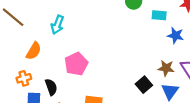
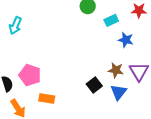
cyan rectangle: (159, 15) -> (111, 20), turned -32
pink pentagon: (76, 64) -> (30, 75), moved, turned -30

